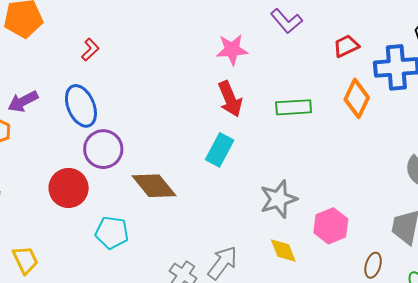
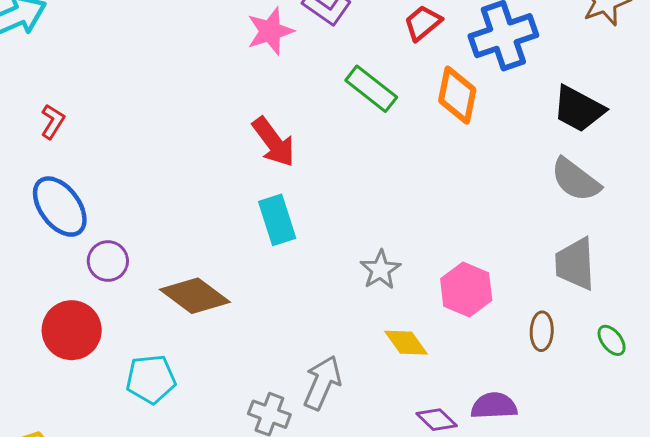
pink star: (232, 50) -> (270, 31), moved
green rectangle: (294, 107) -> (371, 89), moved, turned 56
purple circle: (103, 149) -> (108, 261), size x0.7
cyan rectangle: (220, 150) -> (277, 220), turned -32
gray star: (278, 199) -> (380, 270), size x0.7

